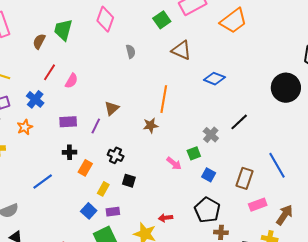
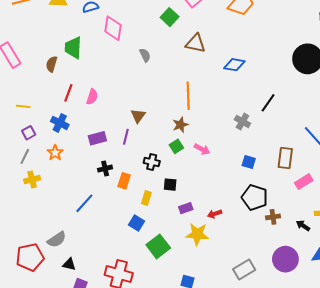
green square: (194, 153) -> (176, 146), moved
pink arrow: (174, 163) -> (202, 149), moved
purple rectangle: (113, 212) -> (186, 208), moved

